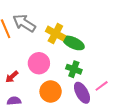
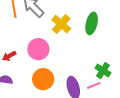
green ellipse: (74, 43) -> (92, 23), moved, turned 65
green cross: (74, 69) -> (103, 71), moved

